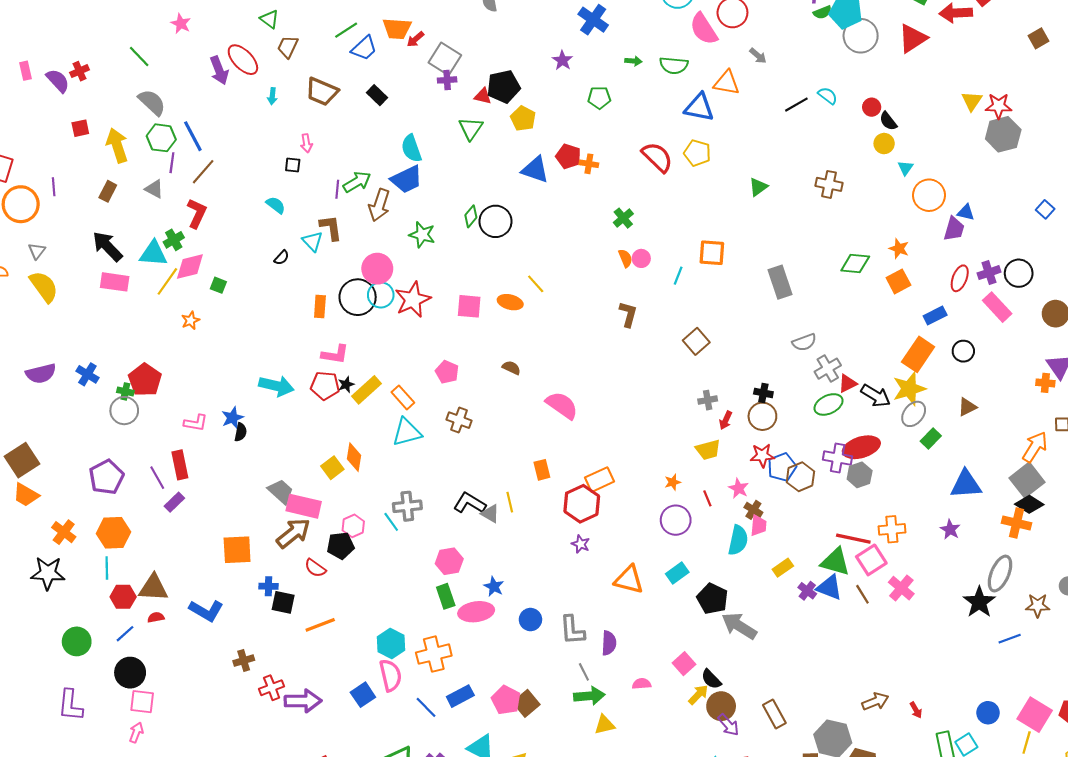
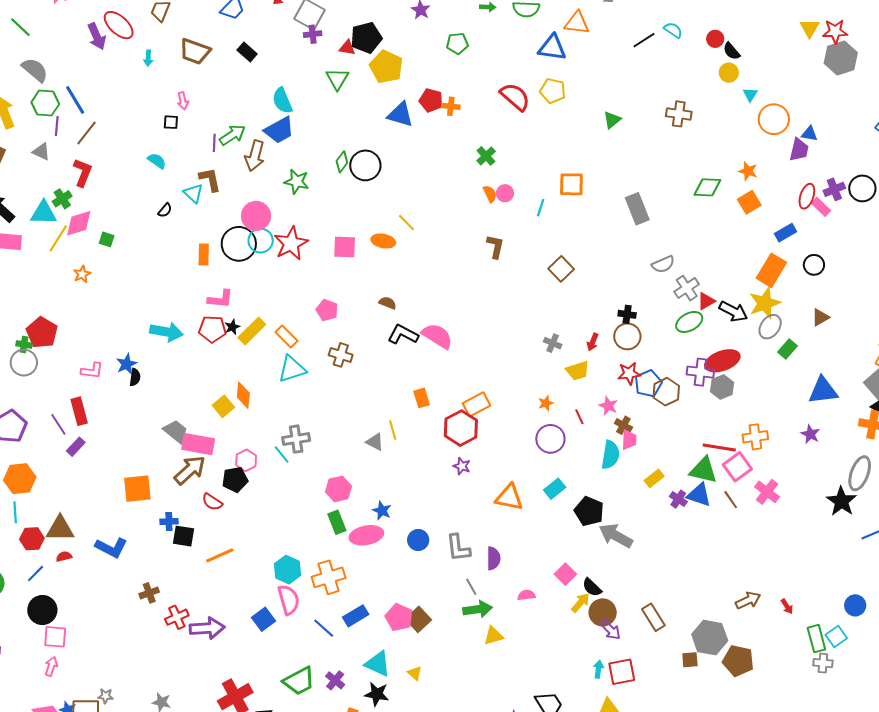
yellow pentagon: (523, 118) -> (386, 67), size x1.4
pink rectangle: (997, 307) -> (821, 207), moved, size x0.7
gray cross: (708, 400) -> (553, 343), moved, turned 36
black L-shape: (470, 503) -> (403, 334), moved

